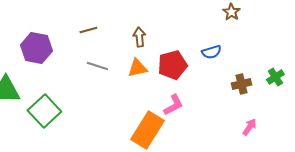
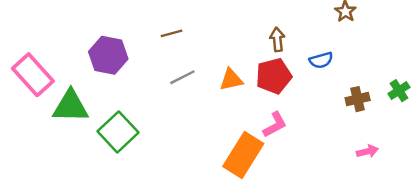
brown arrow: (139, 37) -> (277, 39), moved
gray line: (97, 66) -> (182, 77), turned -45
pink arrow: (249, 127) -> (367, 151), turned 42

